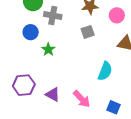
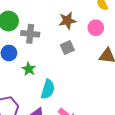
cyan semicircle: (105, 71) -> (48, 89), moved

